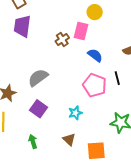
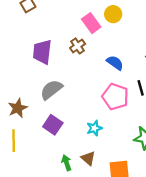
purple trapezoid: (22, 26) -> (42, 52), moved
pink rectangle: (81, 31) -> (91, 23), moved, turned -48
green arrow: (33, 141) -> (66, 163), moved

